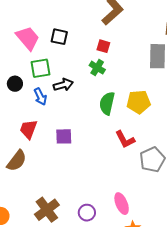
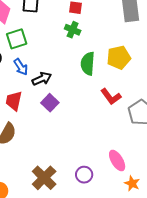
black arrow: (63, 85) -> (42, 79), moved
purple square: (64, 136) -> (50, 103), turned -36

